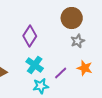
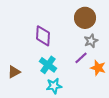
purple diamond: (30, 36) -> (43, 36), turned -30
purple line: (61, 73) -> (81, 58), moved

